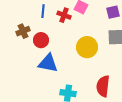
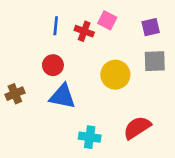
brown cross: (23, 31) -> (15, 94), moved
red semicircle: (103, 86) -> (137, 128), turned 50

